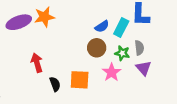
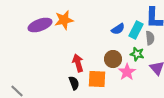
brown circle: (97, 48) -> (113, 59), moved
gray semicircle: (139, 48) -> (150, 38), moved
red arrow: (37, 63) -> (78, 63), moved

